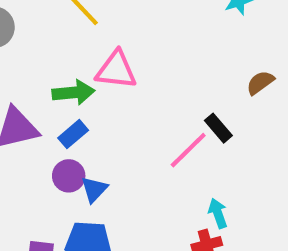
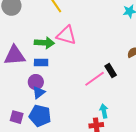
blue rectangle: (73, 134) -> (41, 63), turned 32
blue triangle: (94, 189) -> (39, 92), moved

